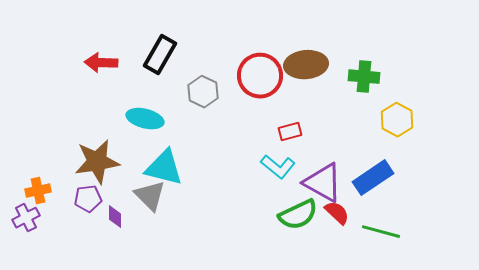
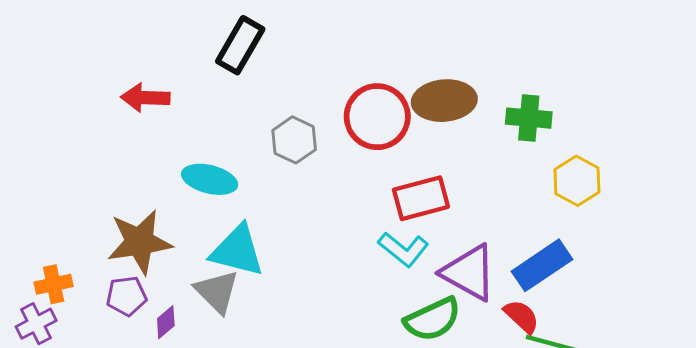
black rectangle: (160, 55) -> (240, 45), moved
red rectangle: (290, 132) -> (421, 198), size x1.6
red semicircle: (337, 213) -> (522, 316), moved
purple diamond: (115, 217) -> (166, 322), turned 50

